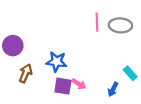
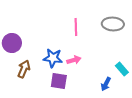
pink line: (97, 22) -> (76, 27), moved
pink arrow: (79, 84) -> (74, 60), moved, turned -48

